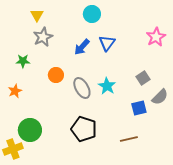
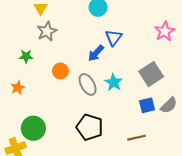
blue arrow: (82, 47) -> (96, 53), moved
gray square: (143, 78) -> (151, 74), size x1.6
gray semicircle: (160, 97) -> (169, 105), moved

